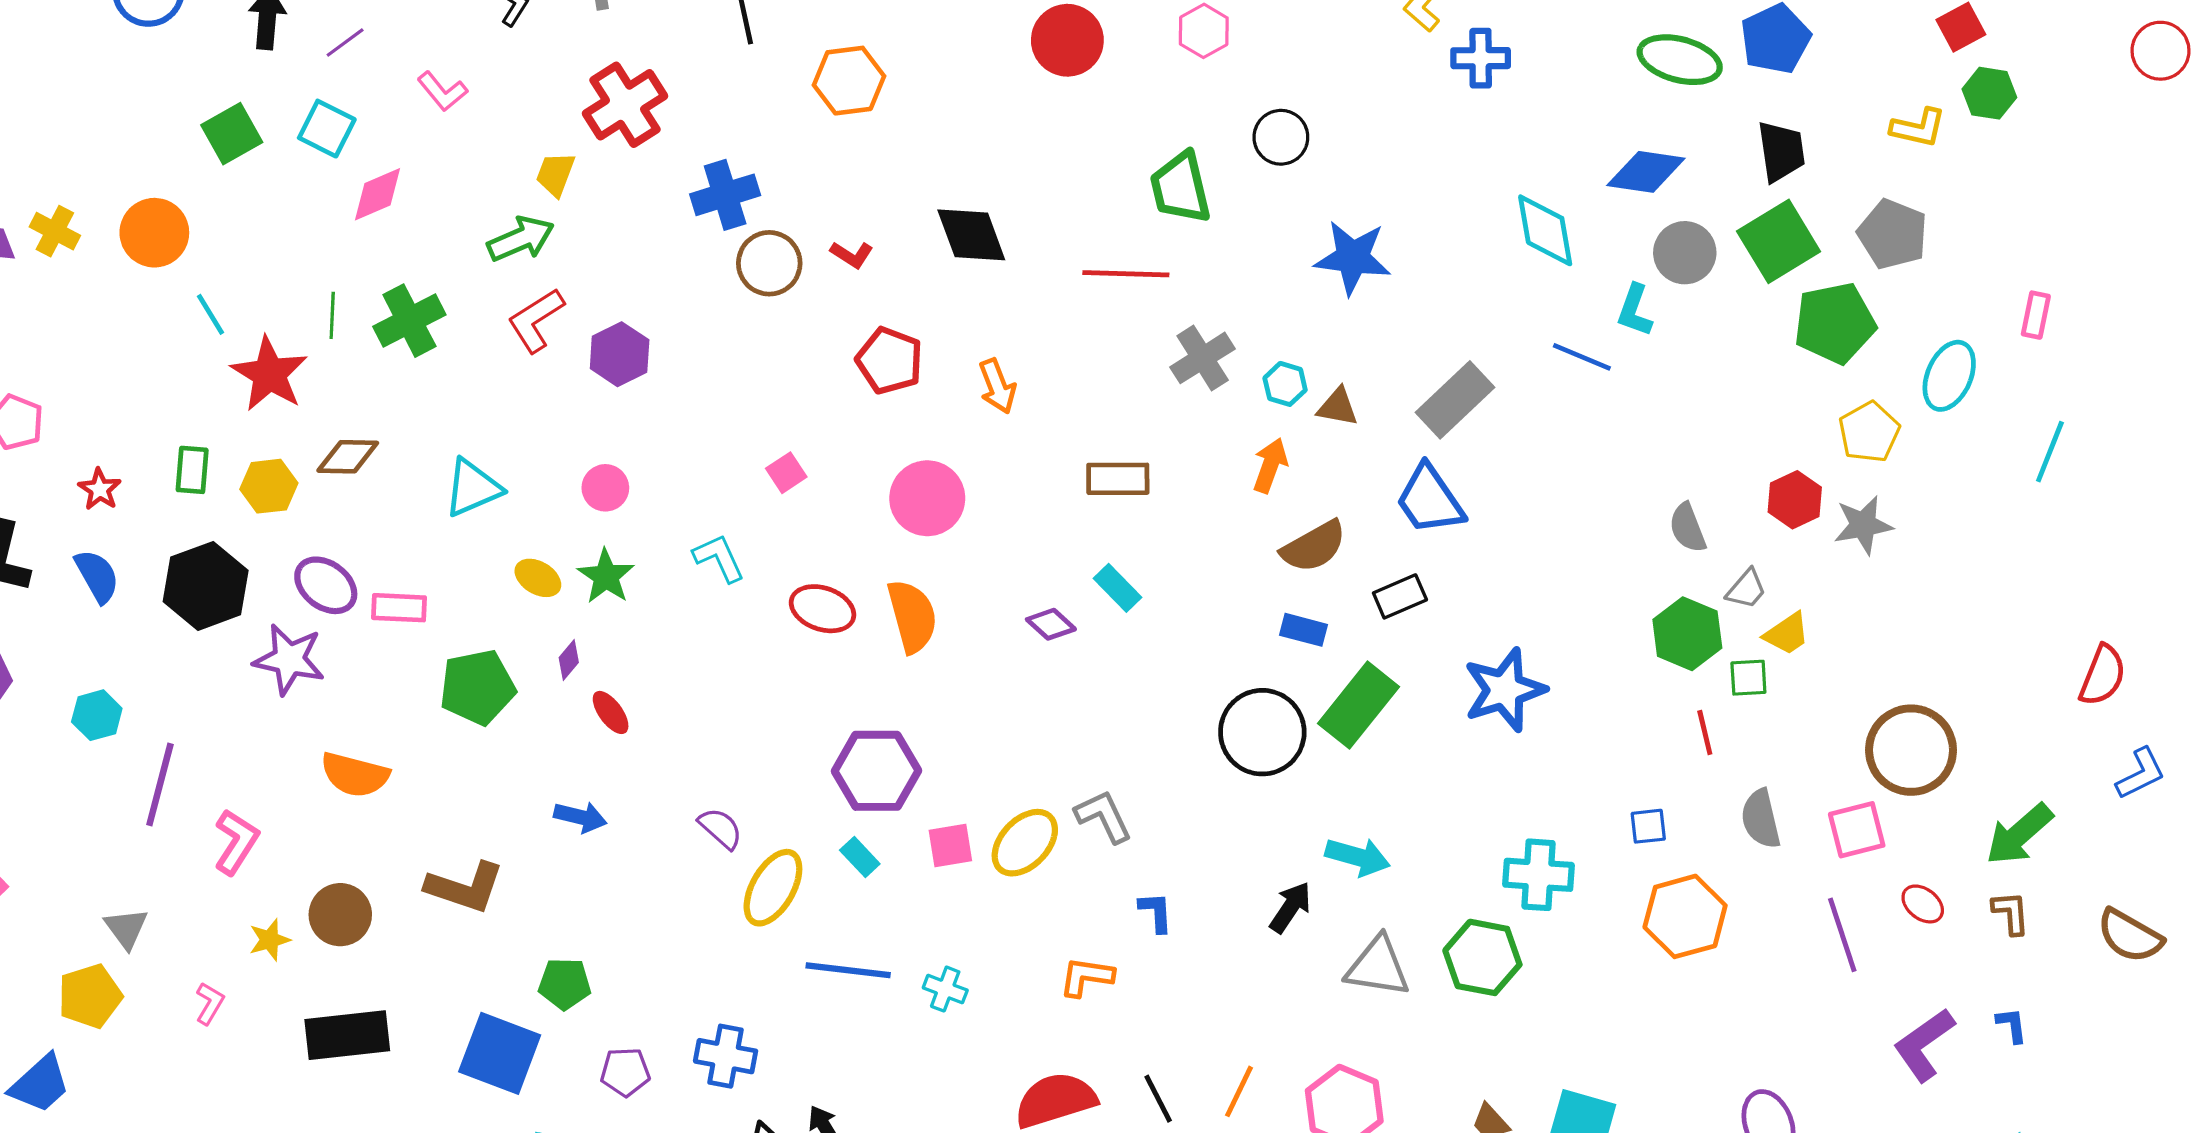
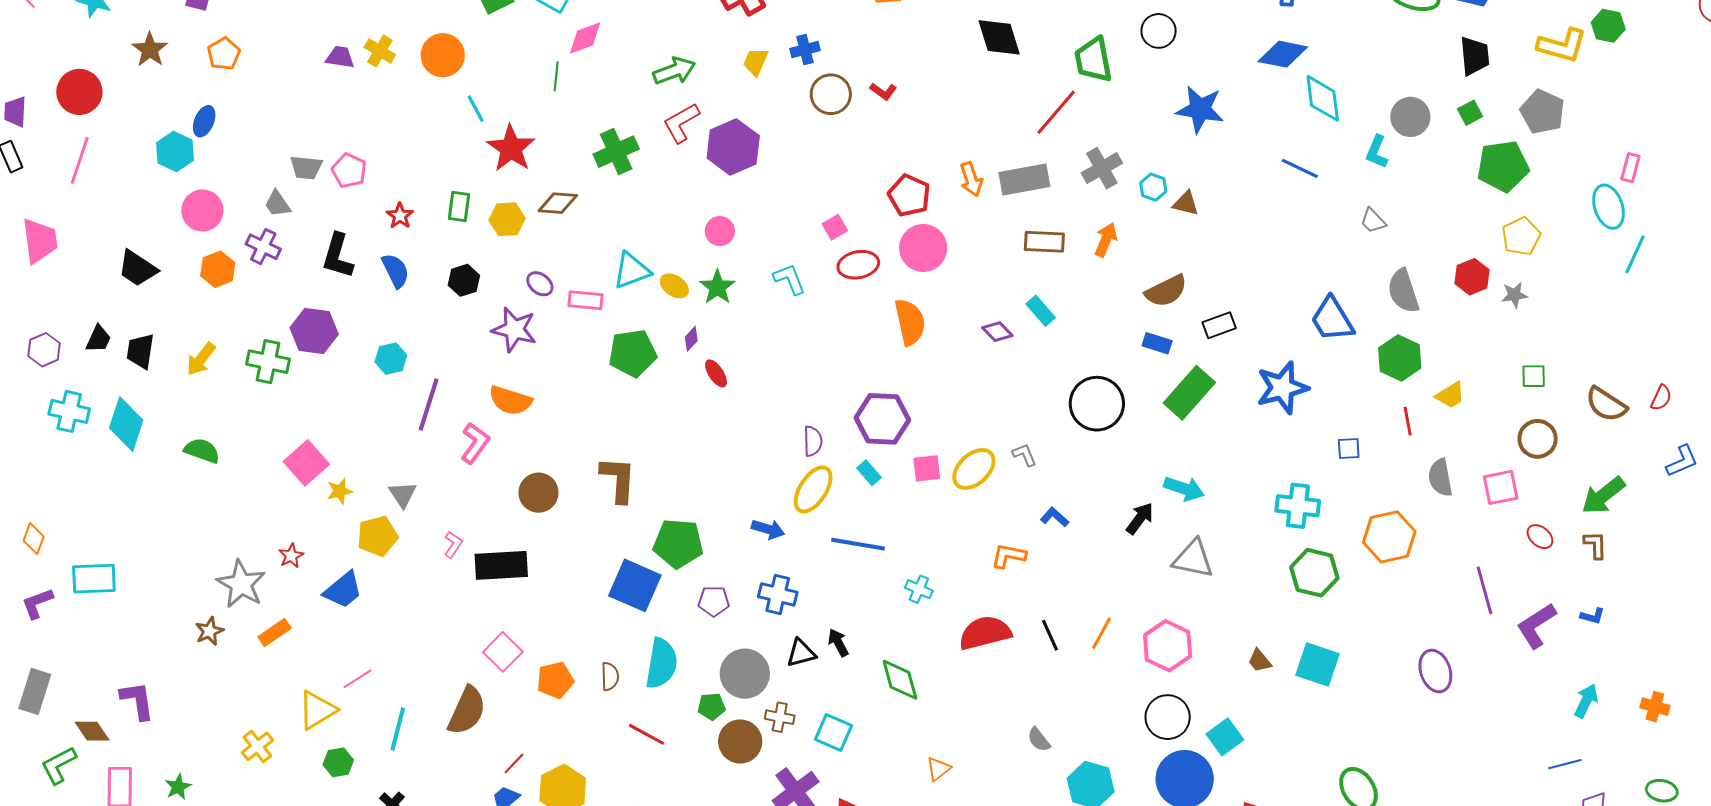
yellow L-shape: (1918, 128) -> (1562, 45), size x1.4
blue diamond: (1646, 172) -> (1283, 54), moved
yellow trapezoid: (555, 174) -> (756, 62), moved
blue cross: (725, 195) -> (805, 50), size x0.7
black diamond: (971, 235) -> (999, 37), moved
green square: (1779, 241) -> (1470, 113), size x0.5
red line: (1126, 274) -> (1056, 112), turned -54
green line: (332, 315) -> (556, 76), moved
green cross: (409, 321) -> (616, 152), moved
purple hexagon: (620, 354) -> (733, 147), size x1.4
blue line: (1582, 357) -> (1300, 168), moved
red pentagon: (890, 361) -> (909, 195), moved
cyan ellipse: (1949, 376) -> (1609, 207), moved, turned -45
gray rectangle: (1455, 400) -> (1024, 180), moved, turned 30
orange arrow: (1270, 465) -> (1106, 240), moved
cyan triangle: (473, 488) -> (632, 271), moved
blue trapezoid: (1430, 500) -> (1332, 319), moved
gray star: (1863, 525) -> (1514, 295), size x0.7
gray semicircle: (1688, 528) -> (1403, 291), size x1.4
purple ellipse: (326, 585) -> (540, 284), size x0.7
black hexagon: (206, 586) -> (464, 280), size x0.6
gray trapezoid: (1746, 589) -> (1373, 221), moved, turned 92
red ellipse: (822, 609) -> (858, 265), moved, turned -33
yellow trapezoid: (1787, 634) -> (1450, 395), moved
red semicircle: (2103, 675) -> (1661, 398), size x0.7
green square: (1748, 678) -> (1534, 376), moved
black circle: (1262, 732) -> (1097, 404), moved
brown circle: (1911, 750) -> (1538, 439), size x0.7
orange semicircle: (355, 775) -> (510, 400), moved
gray L-shape: (1103, 816) -> (1025, 455), size x0.7
blue arrow: (580, 817) -> (768, 529), moved
blue square: (1648, 826) -> (1349, 448), moved
purple semicircle: (720, 828) -> (813, 441), moved, turned 44
brown L-shape: (465, 887) -> (618, 479), turned -108
blue L-shape: (1156, 912) -> (1055, 517), turned -48
purple line: (1842, 935) -> (1484, 590), moved
brown semicircle: (2130, 936) -> (1606, 404), moved
yellow star: (270, 940) -> (340, 491), moved
green hexagon: (1482, 957) -> (1314, 573), moved
green pentagon: (565, 984) -> (678, 543), size x1.5
cyan cross: (945, 989) -> (919, 589), moved
blue L-shape: (2012, 1025) -> (1592, 616), turned 110
black rectangle: (347, 1035) -> (501, 565), moved

